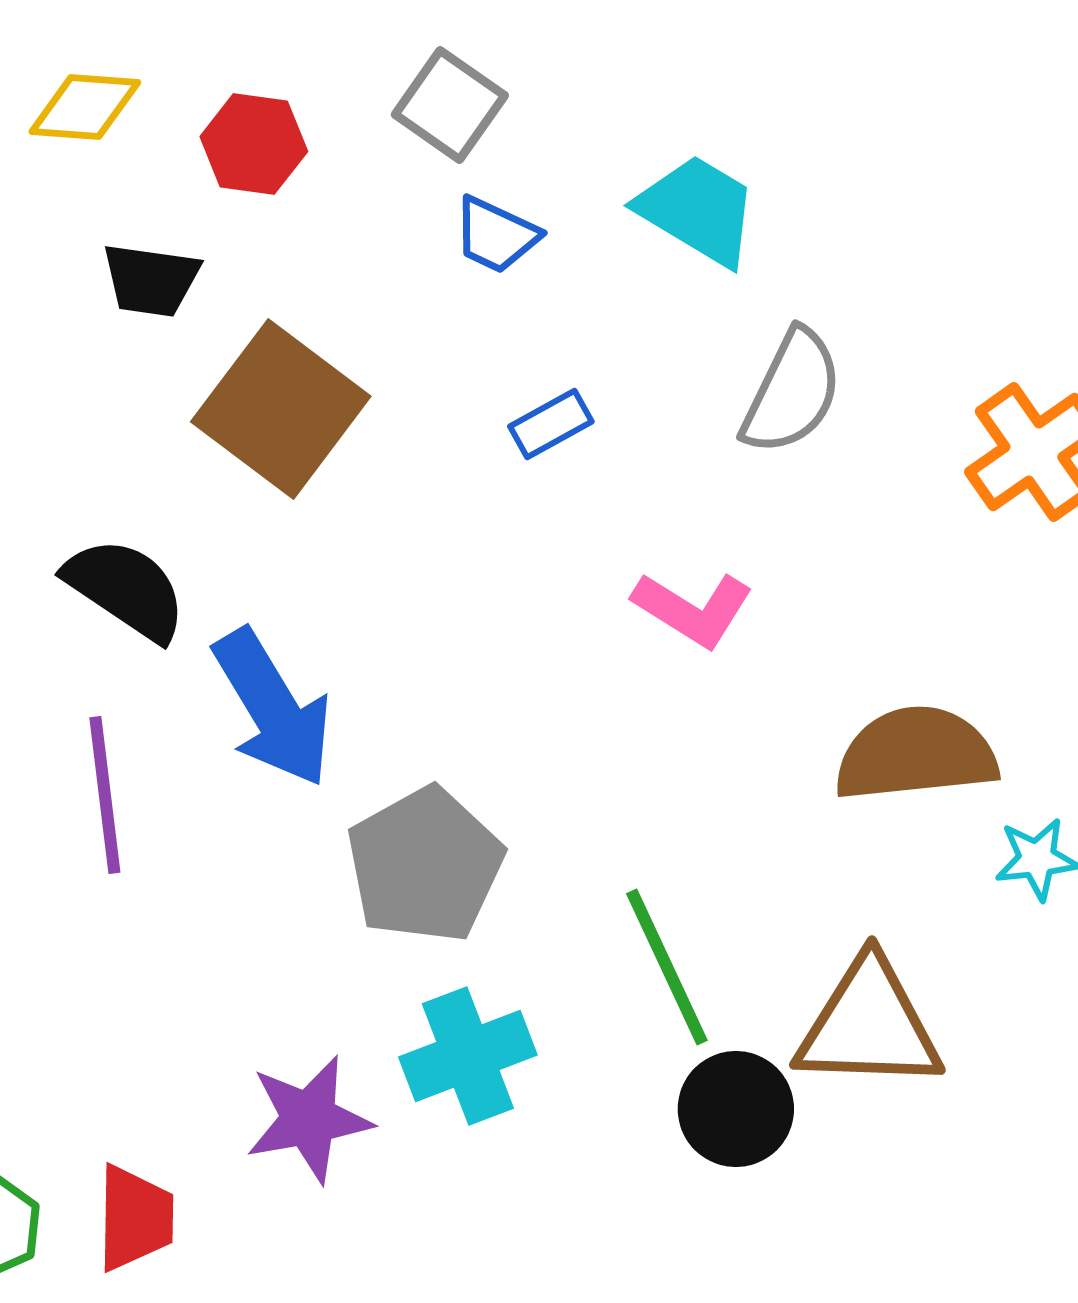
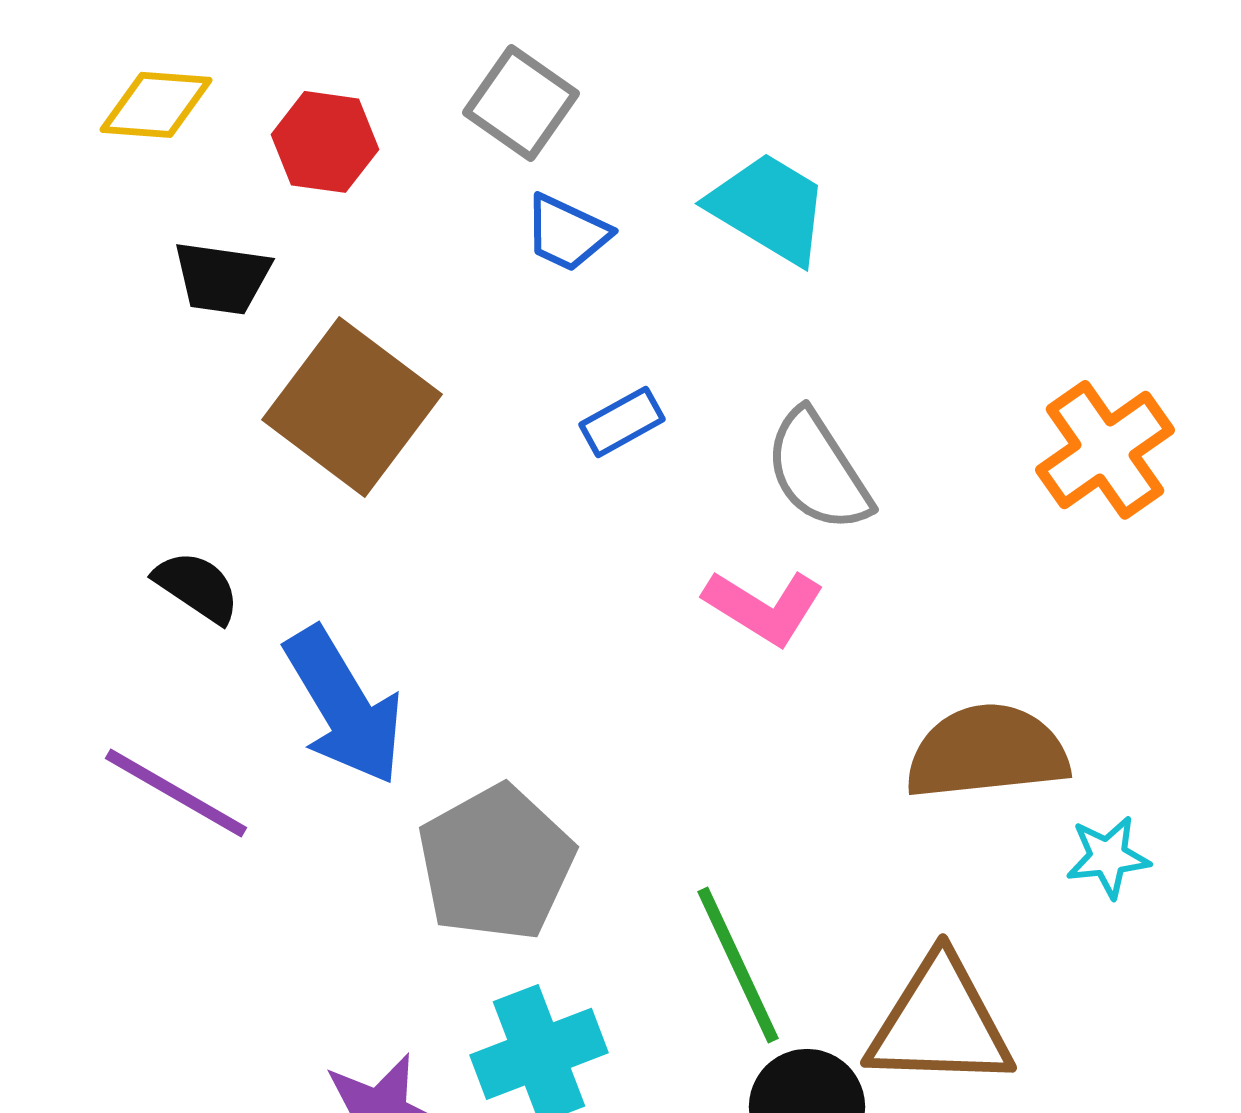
gray semicircle: (792, 392) -> (818, 471), moved, turned 121
black semicircle: (126, 589) -> (197, 587), size x0.7
purple line: (105, 795) -> (176, 793), turned -53

